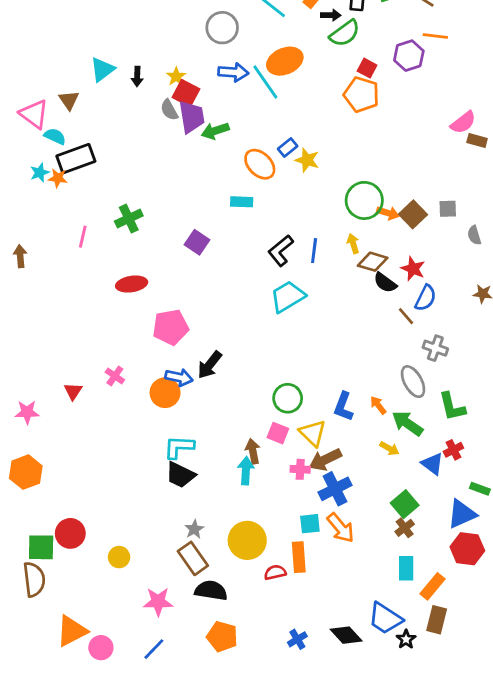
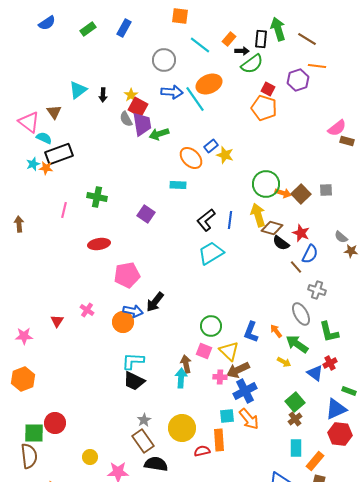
green cross: (129, 219) -> (97, 197), turned 36
gray semicircle: (474, 235) -> (341, 237), moved, turned -32
yellow arrow: (353, 244) -> (258, 215), size x1.6
yellow circle: (119, 557) -> (90, 457), moved

